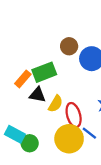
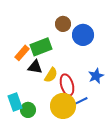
blue line: (89, 133) -> (81, 101), turned -64
cyan rectangle: (15, 134) -> (15, 102), turned 42

